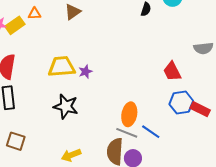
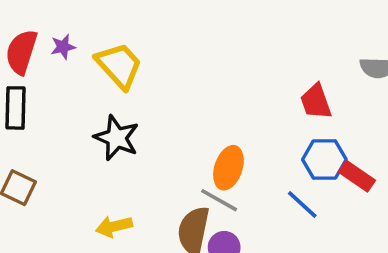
yellow trapezoid: (62, 67) -> (119, 65), turned 44
purple star: (85, 72) -> (63, 47), moved
blue line: (151, 132) -> (302, 205), moved

